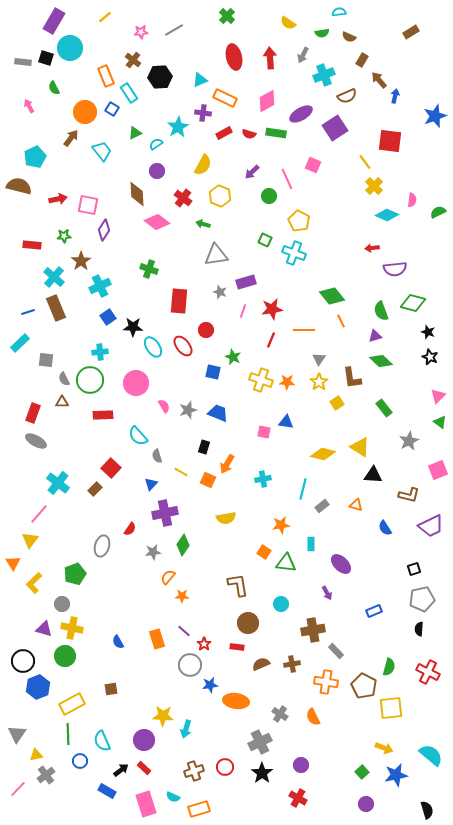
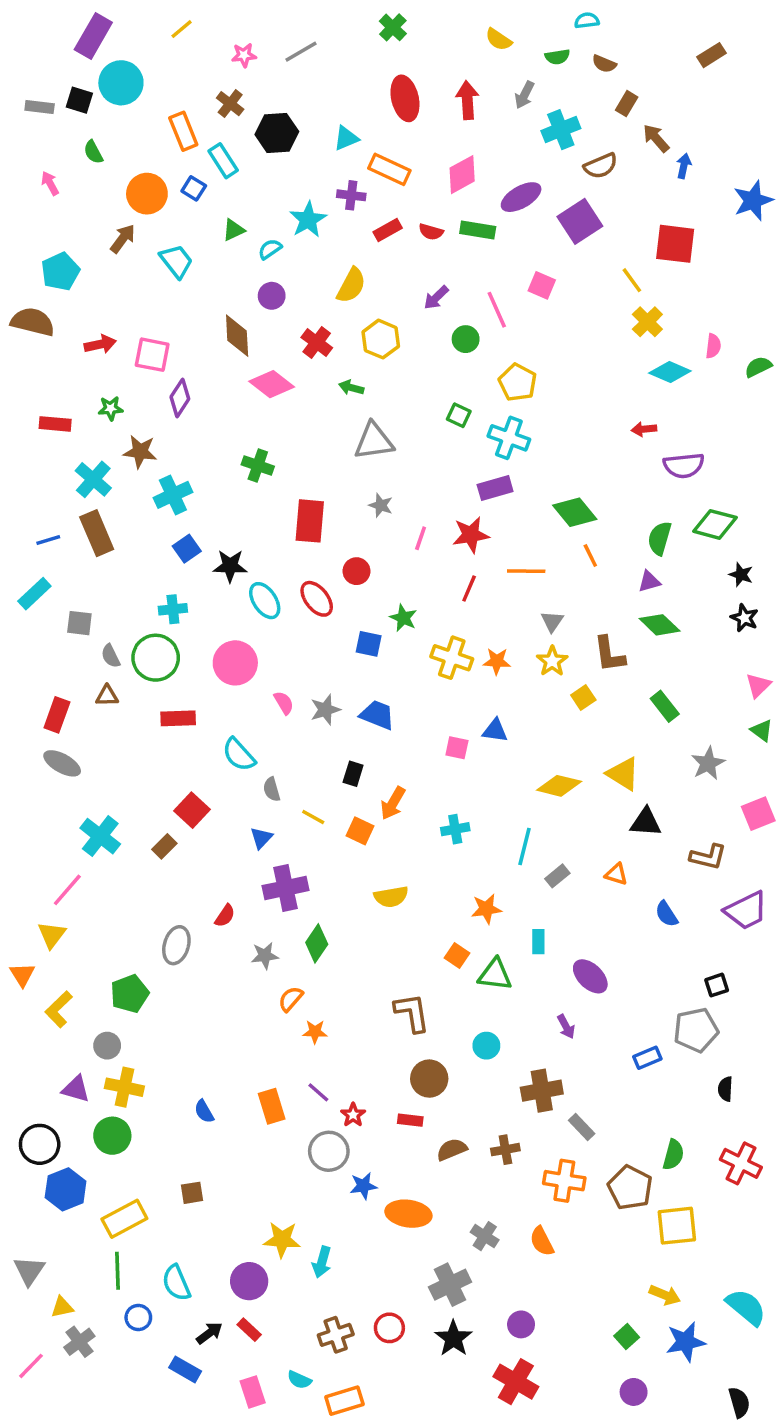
brown star: (81, 261) -> (140, 452), turned -30
purple rectangle: (246, 282) -> (495, 488), moved
green semicircle: (381, 311) -> (660, 538), turned 36
gray pentagon: (422, 599) -> (696, 1030), moved
red cross: (298, 798) -> (516, 1382), size x1.4
pink rectangle: (146, 804) -> (253, 1392), size x0.7

